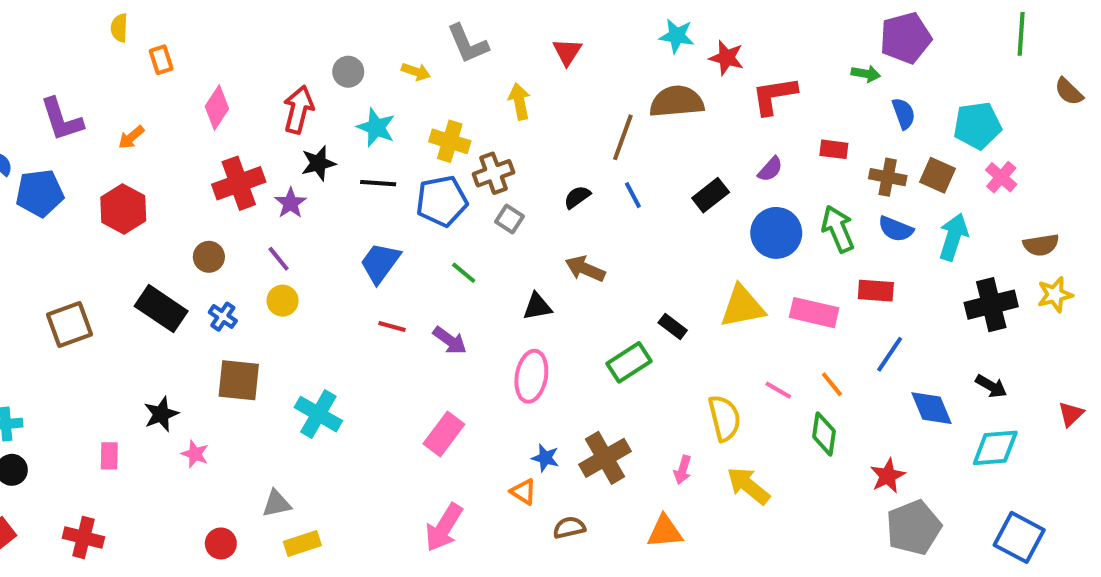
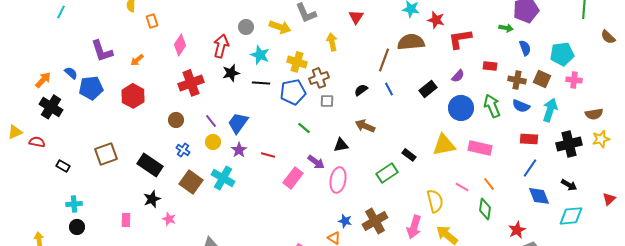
yellow arrow: (416, 72) -> (280, 27), size x1.5
pink cross: (1001, 177) -> (574, 80), turned -35
purple star: (290, 203) -> (239, 150), moved
gray square: (509, 219) -> (327, 101), turned -32
blue trapezoid: (380, 263) -> (238, 123), moved
red rectangle: (876, 291) -> (529, 139), moved
black rectangle: (161, 309) -> (150, 165), moved
purple arrow: (450, 340) -> (316, 162), moved
blue line: (890, 354) -> (530, 168), moved
brown square: (239, 380) -> (191, 182), turned 30
cyan cross: (318, 414) -> (223, 178), moved
pink rectangle: (444, 434) -> (293, 178), moved
pink arrow: (683, 470) -> (414, 227), size x1.6

